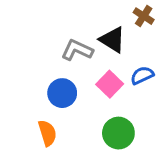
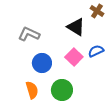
gray L-shape: (77, 50) -> (29, 34), moved
green circle: (118, 133) -> (62, 90), moved

